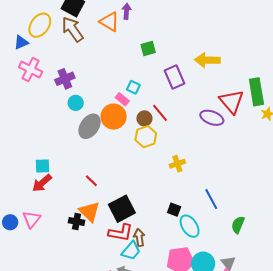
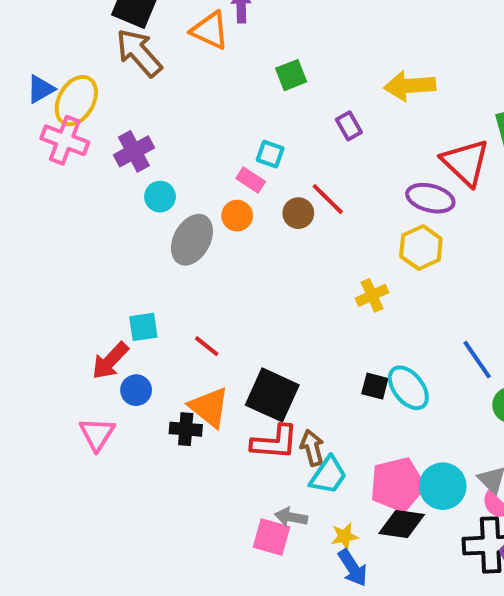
yellow ellipse: (40, 25) -> (76, 101), moved
purple rectangle: (175, 77) -> (349, 126), size x0.6
orange circle: (114, 117) -> (237, 216), size x0.6
yellow hexagon: (146, 137) -> (421, 248), moved
cyan square: (43, 166) -> (143, 327), moved
blue line: (211, 199) -> (477, 360), moved
black square: (122, 209) -> (272, 395), turned -32
blue circle: (10, 222) -> (136, 390), moved
cyan ellipse: (190, 226) -> (408, 388), moved
cyan trapezoid: (131, 251) -> (328, 475), moved

